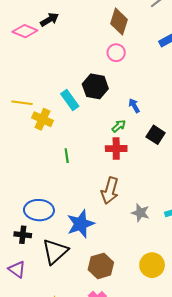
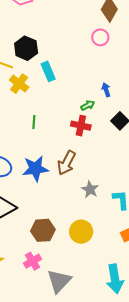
black hexagon: (95, 86) -> (26, 48), moved
blue star: (81, 224) -> (35, 169), moved
yellow circle: (152, 265) -> (81, 232), moved

